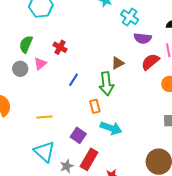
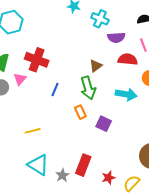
red cross: (60, 47) -> (37, 60), size x1.6
red semicircle: (150, 62) -> (128, 59), turned 54
cyan arrow: (111, 128) -> (126, 94), moved
purple square: (78, 135) -> (104, 124), moved

